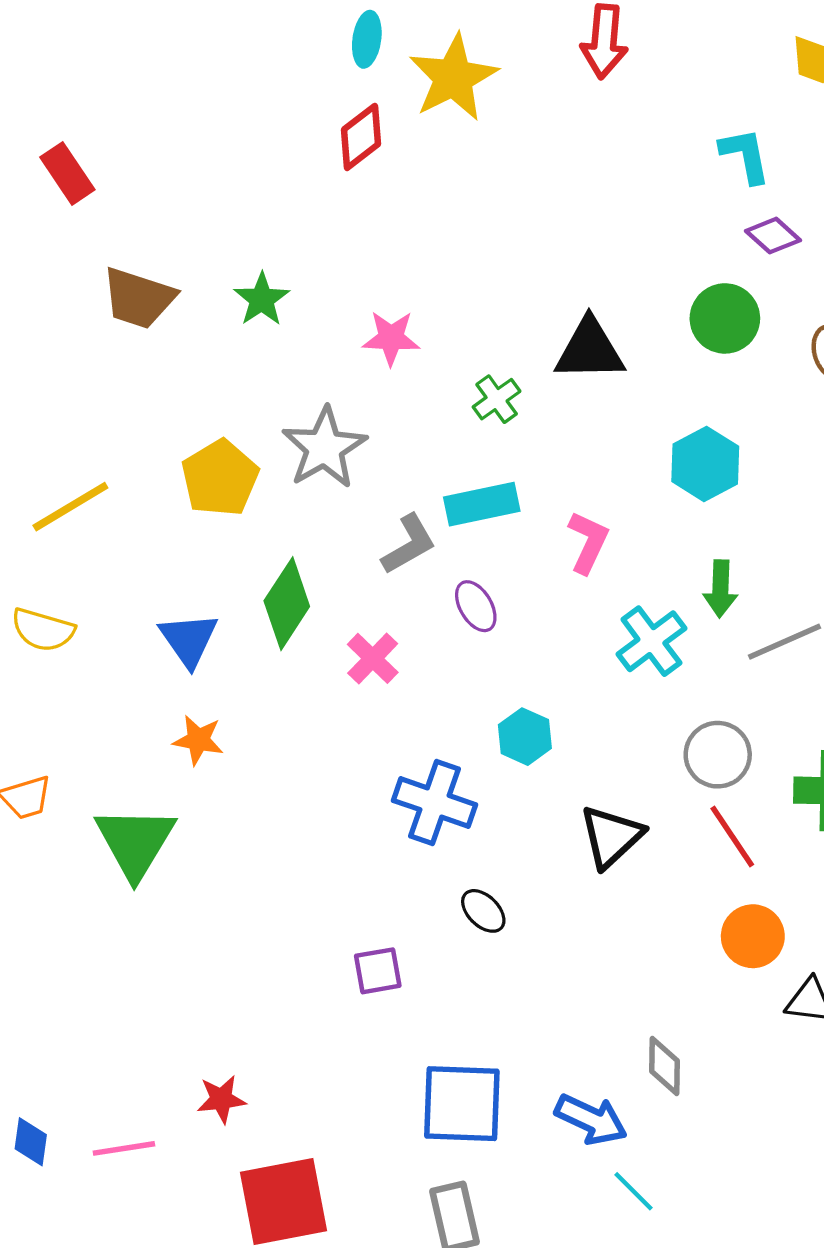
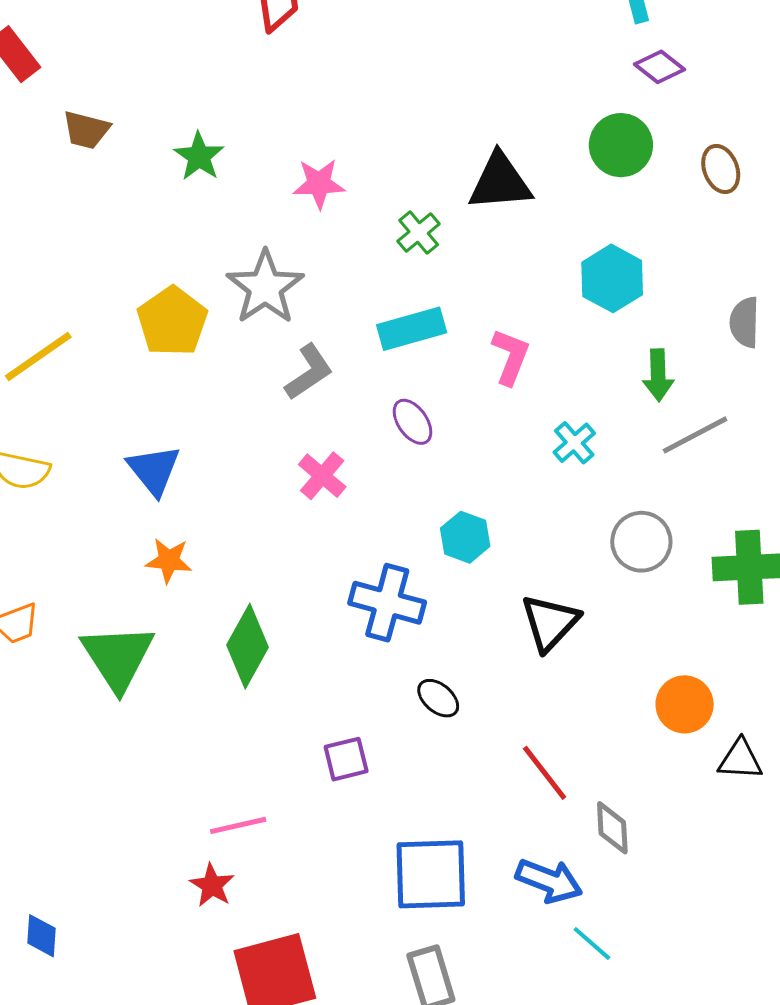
brown trapezoid: (139, 298) -> (86, 130), moved, size x0.7
gray L-shape: (409, 544) -> (309, 372), moved
green arrow: (720, 589) -> (658, 375), moved
green diamond: (287, 604) -> (247, 646), moved
cyan cross: (651, 641) -> (574, 443), size x0.7
red line: (732, 837) -> (545, 773), moved
red star: (221, 1099) -> (212, 885), turned -30
pink line: (124, 1148) -> (238, 825), moved

